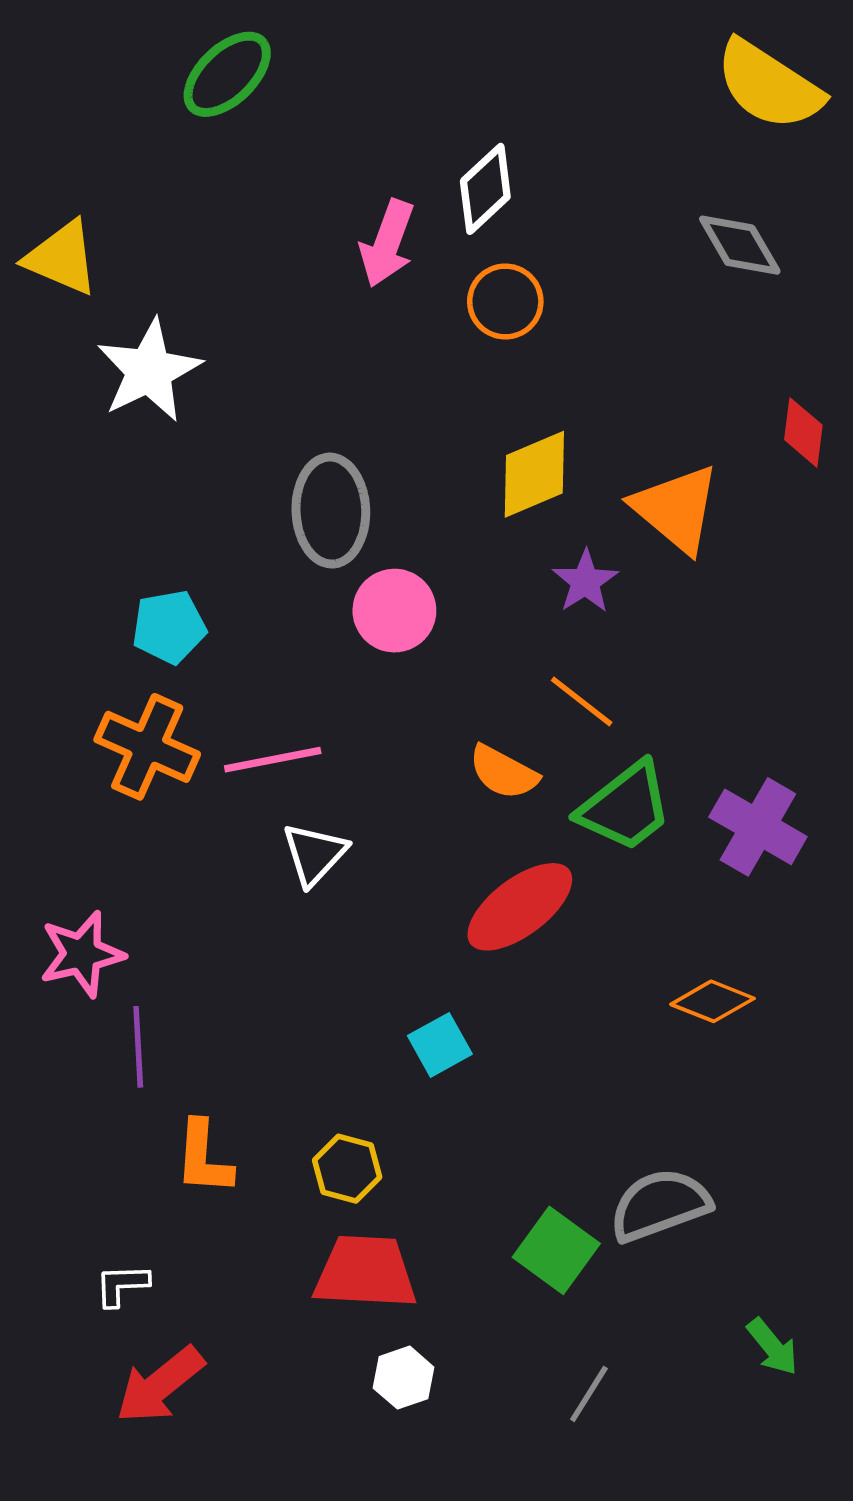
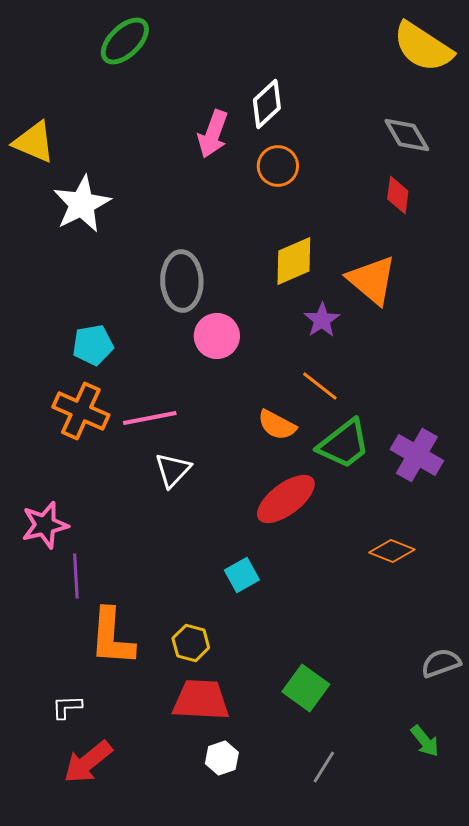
red diamond: (803, 432) -> (398, 195), moved
orange L-shape: (204, 1158) -> (112, 637), size x1.4
gray semicircle: (660, 1205) -> (441, 663), moved, size x0.7

